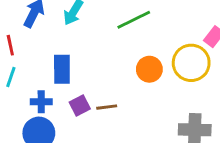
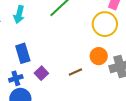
orange circle: (149, 69) -> (99, 56), moved
brown line: (107, 107) -> (75, 72), moved

